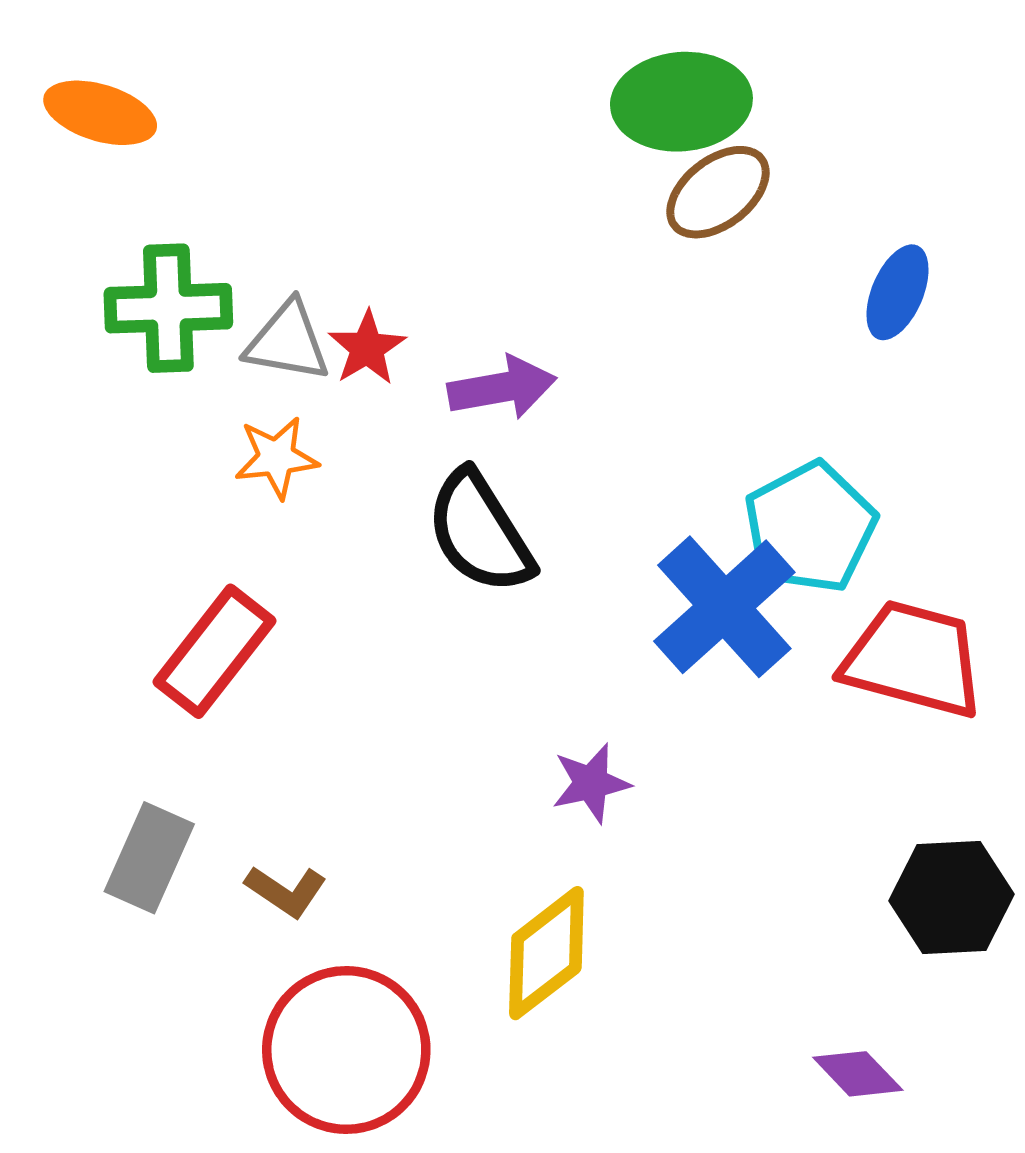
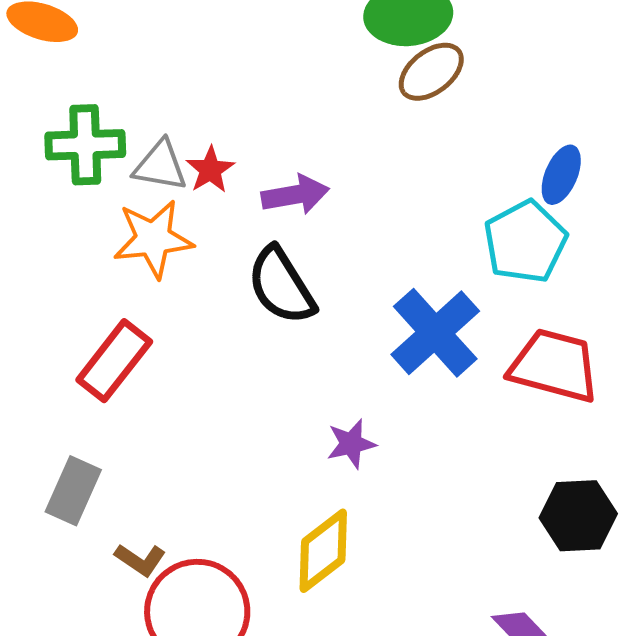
blue ellipse: (898, 292) -> (561, 175), moved
orange star: (276, 457) -> (153, 239), size x1.5
cyan pentagon: (810, 527) -> (525, 242), moved
brown L-shape: (286, 891) -> (140, 560), moved

